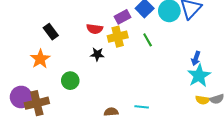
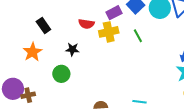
black star: (97, 54) -> (72, 49), moved
brown cross: (37, 103) -> (28, 95), size x0.6
cyan line: (142, 107) -> (140, 102), moved

